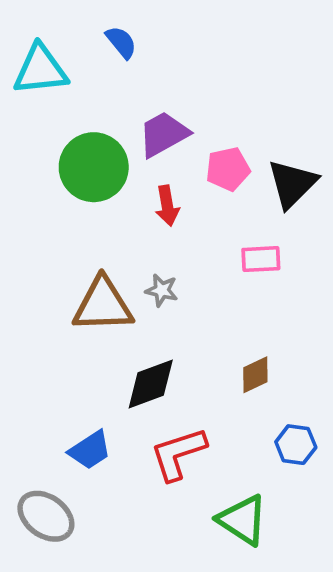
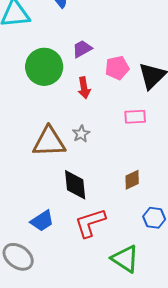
purple trapezoid: (164, 134) -> (82, 49), size x0.7
gray star: (162, 290) -> (81, 134), turned 30
black diamond: (151, 384) -> (75, 185), turned -76

